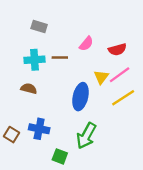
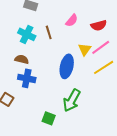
brown line: (60, 58) -> (49, 32), turned 72
cyan cross: (35, 60) -> (27, 34), turned 30
blue cross: (39, 129) -> (27, 78), moved

